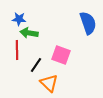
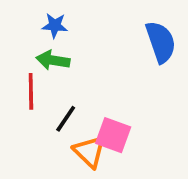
blue star: (19, 19) -> (55, 26), moved
pink square: (61, 55) -> (113, 135), moved

